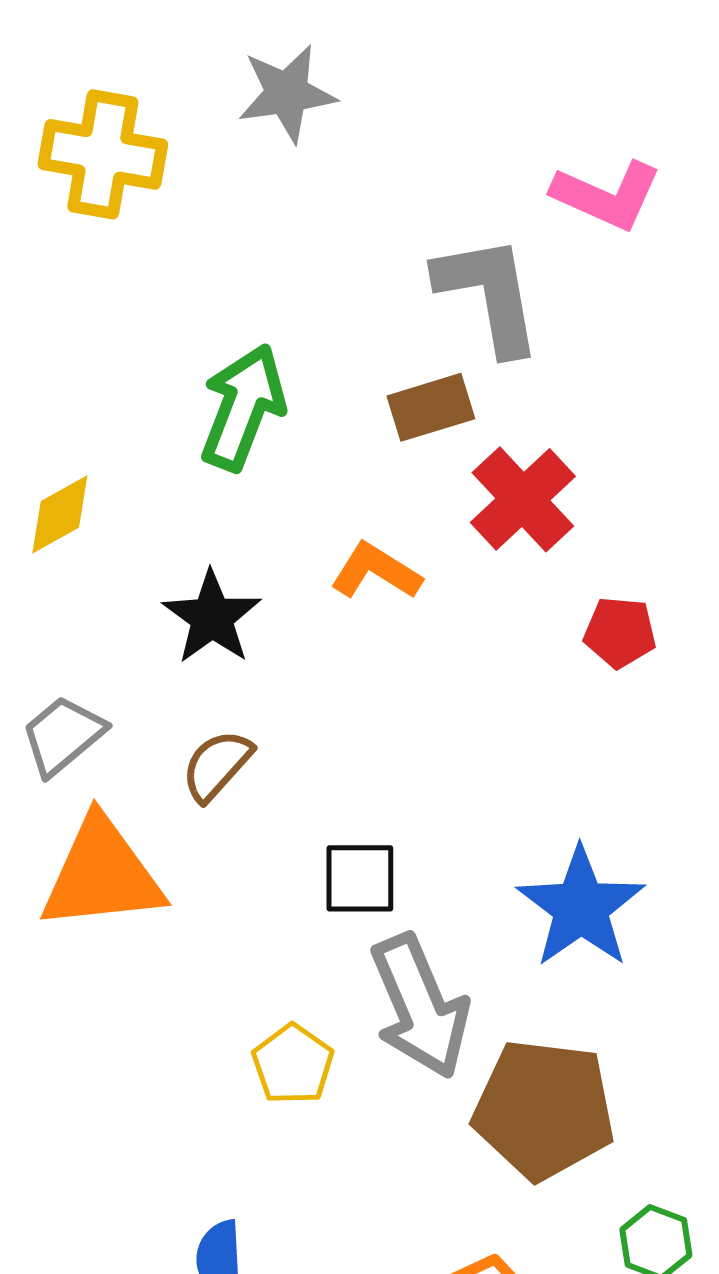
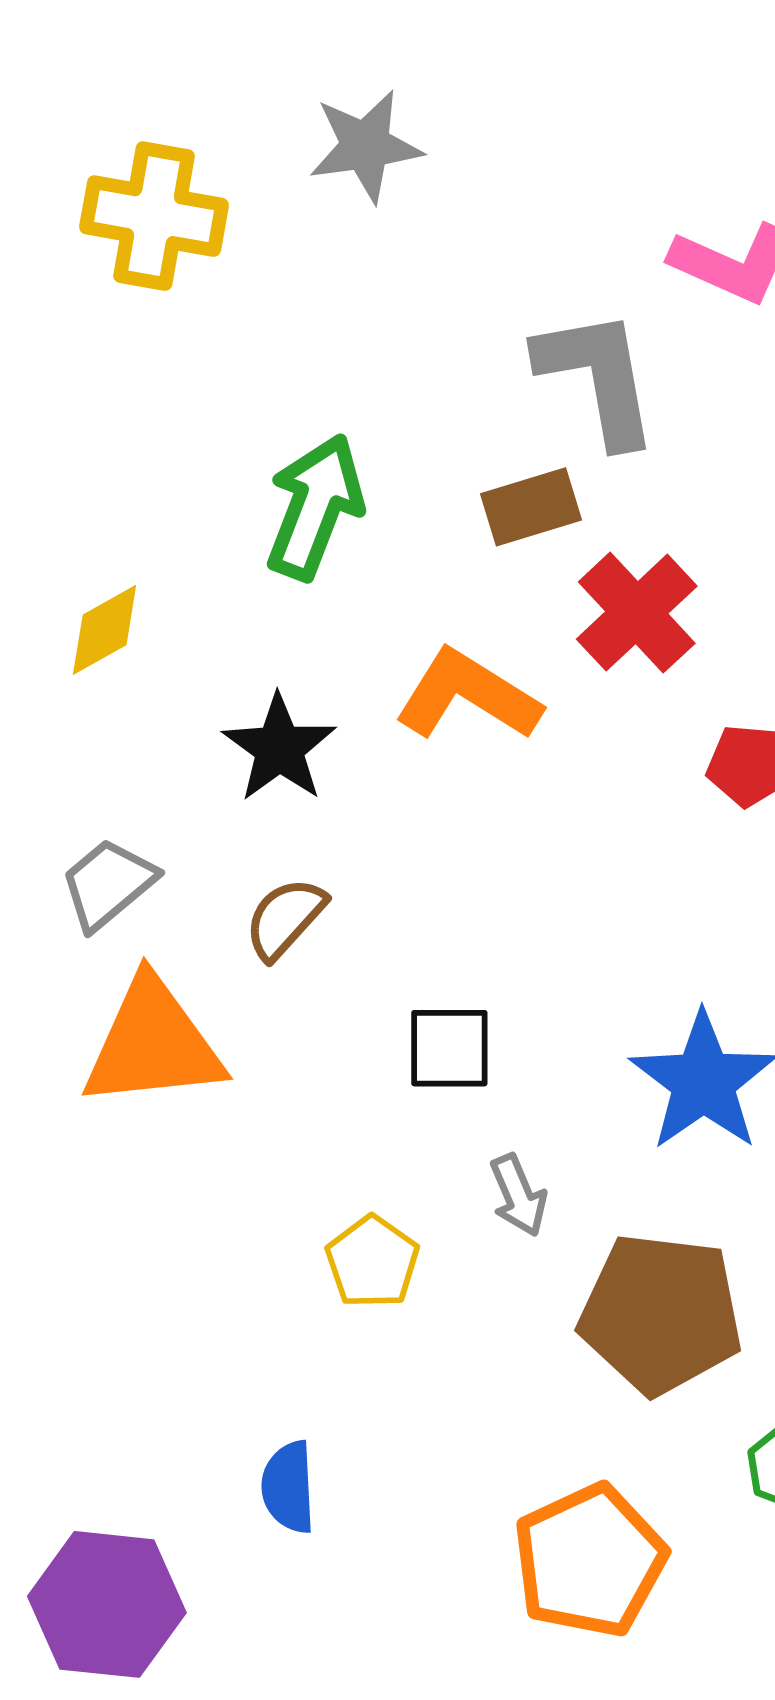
orange L-shape: (376, 571) -> (468, 695), size x1.4
gray arrow: (420, 1006) -> (518, 1195), size x0.5

